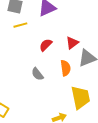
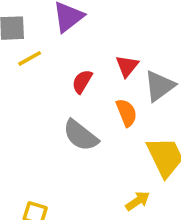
gray semicircle: (37, 74) -> (81, 135), size x1.5

